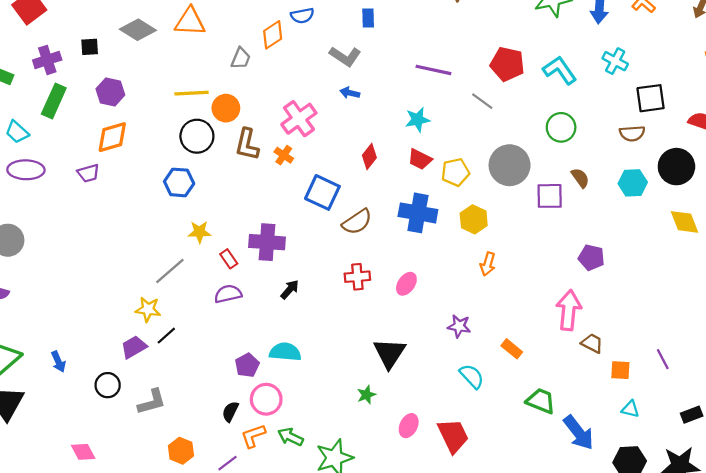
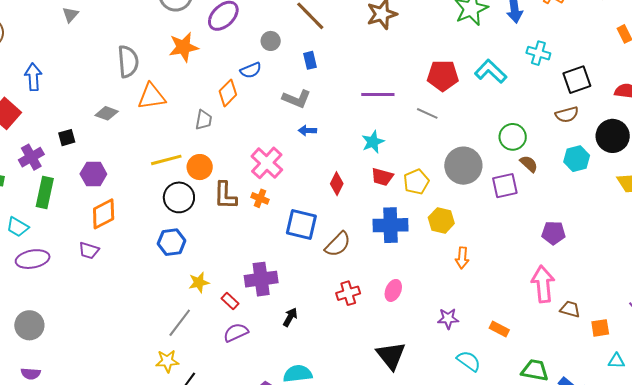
gray diamond: (138, 30) -> (107, 113), size x0.7
green circle: (561, 127) -> (513, 137), moved
purple trapezoid: (88, 173) -> (89, 251), turned 45

